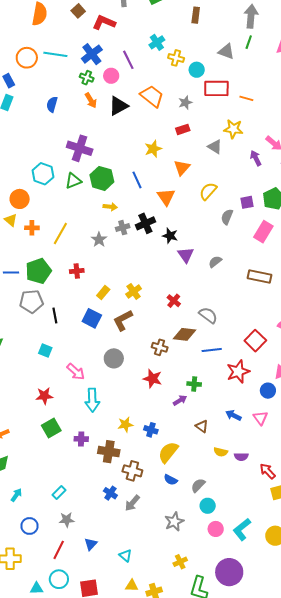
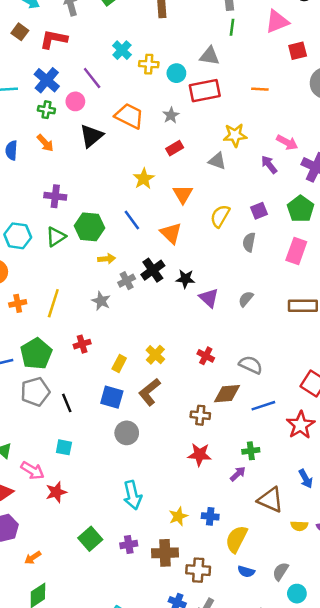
gray triangle: (226, 51) -> (210, 56), moved
orange line: (246, 98) -> (260, 89), moved
orange arrow: (91, 100) -> (45, 143), moved
purple cross: (80, 148) -> (55, 196), size x0.7
purple square: (247, 202) -> (259, 211), moved
gray circle: (114, 358) -> (127, 433), moved
pink arrow: (76, 372) -> (32, 471), moved
red star: (44, 396) -> (56, 492), moved
blue arrow: (233, 415) -> (306, 479), turned -133
brown triangle: (202, 426) -> (270, 500), size x1.6

